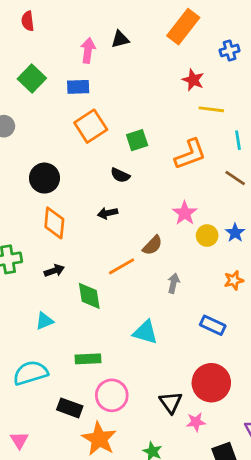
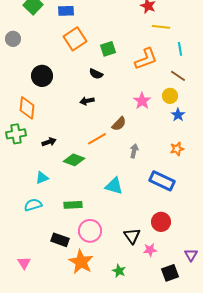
orange diamond: (54, 223) -> (27, 108), moved
yellow circle: (207, 236) -> (170, 96), moved
green diamond: (89, 296) -> (74, 160), turned -60
blue rectangle: (213, 325) -> (162, 181), size x1.4
cyan semicircle: (30, 373) -> (33, 205), moved, size x0.7
red circle: (211, 383) -> (161, 222), size x0.7

